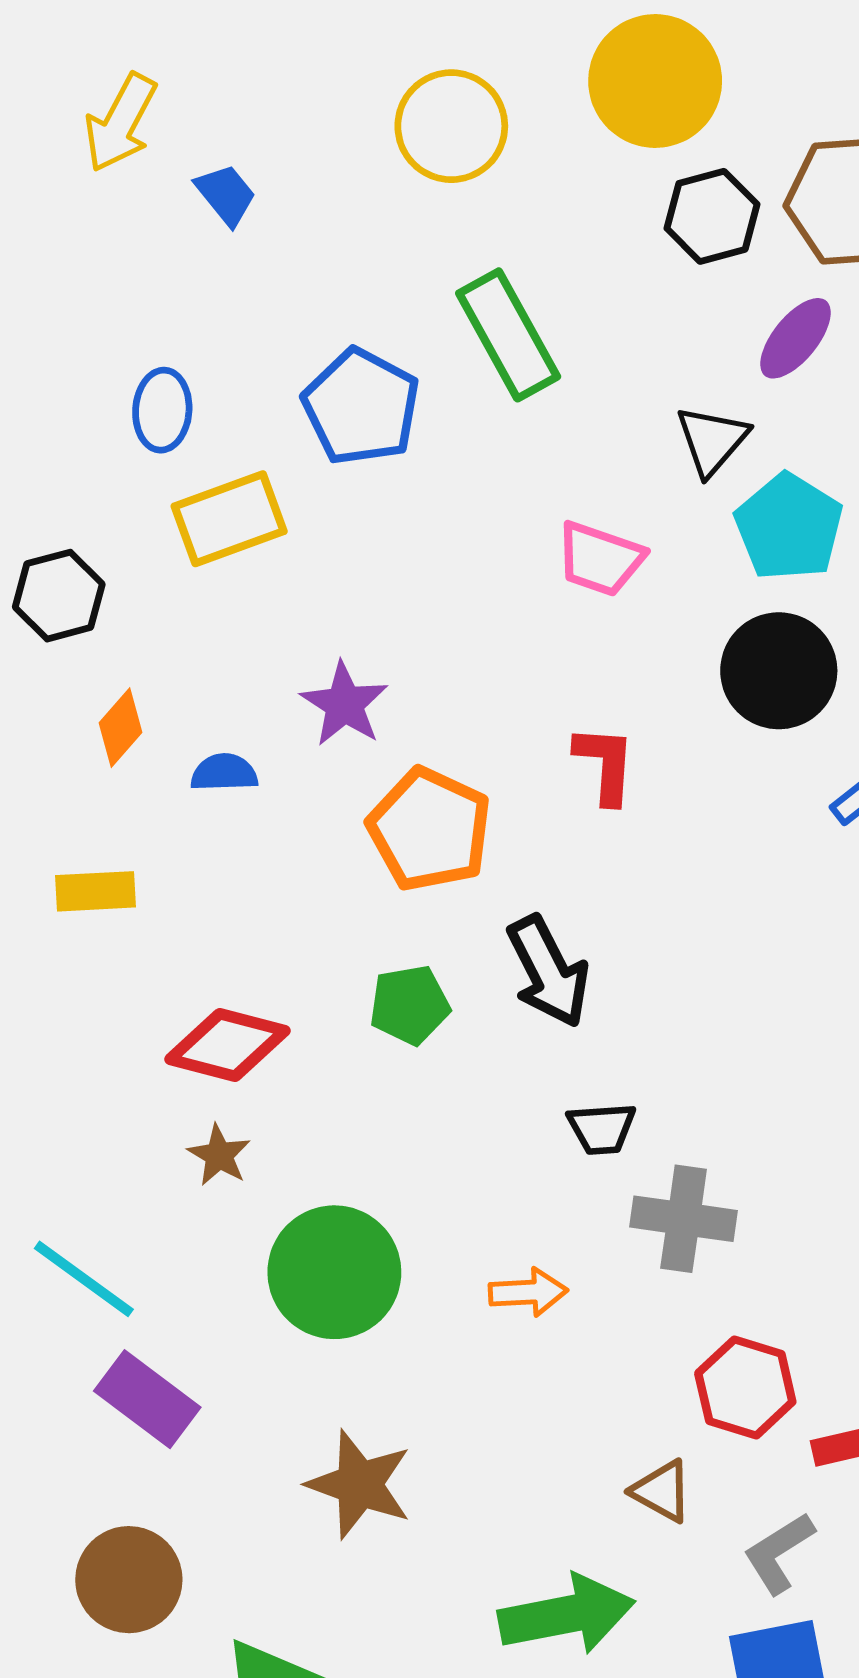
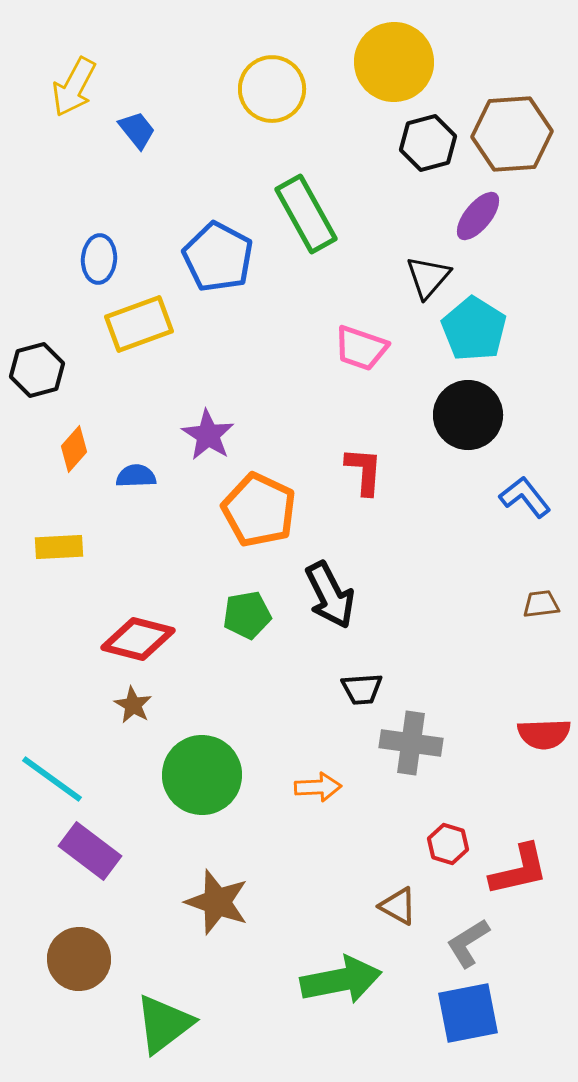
red hexagon: (745, 1387) -> (448, 844), size x0.7

